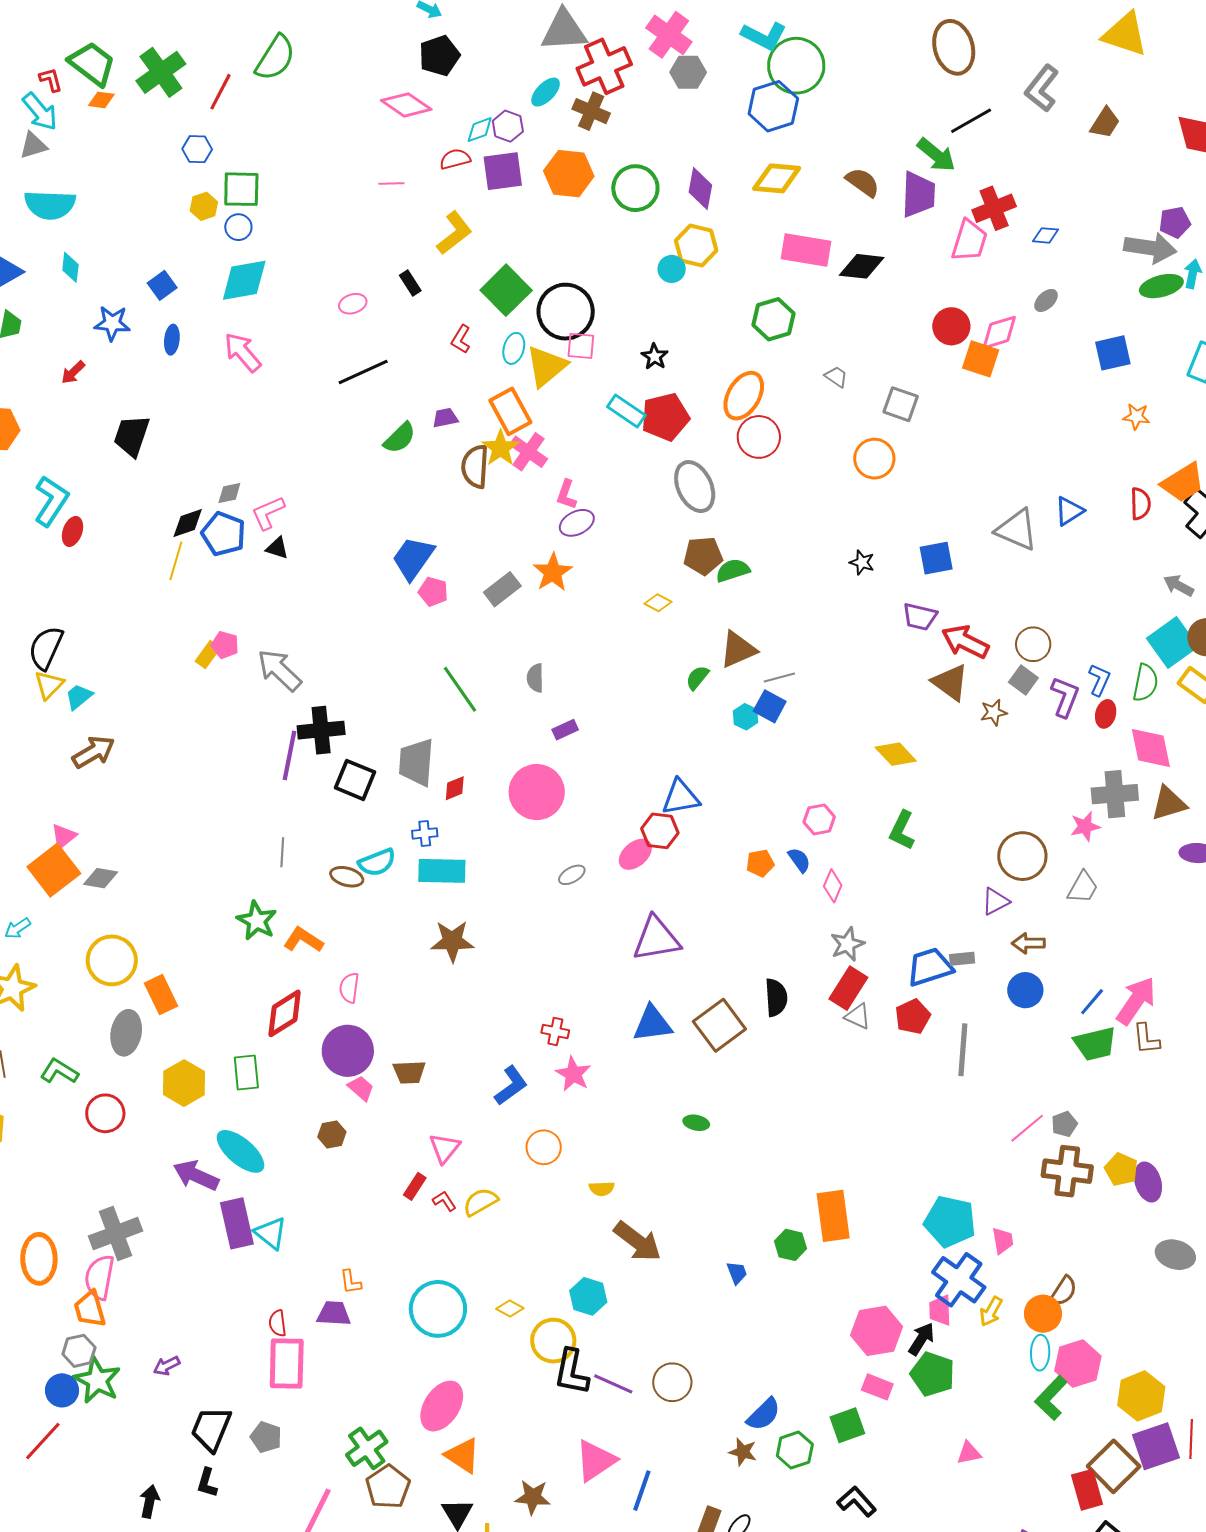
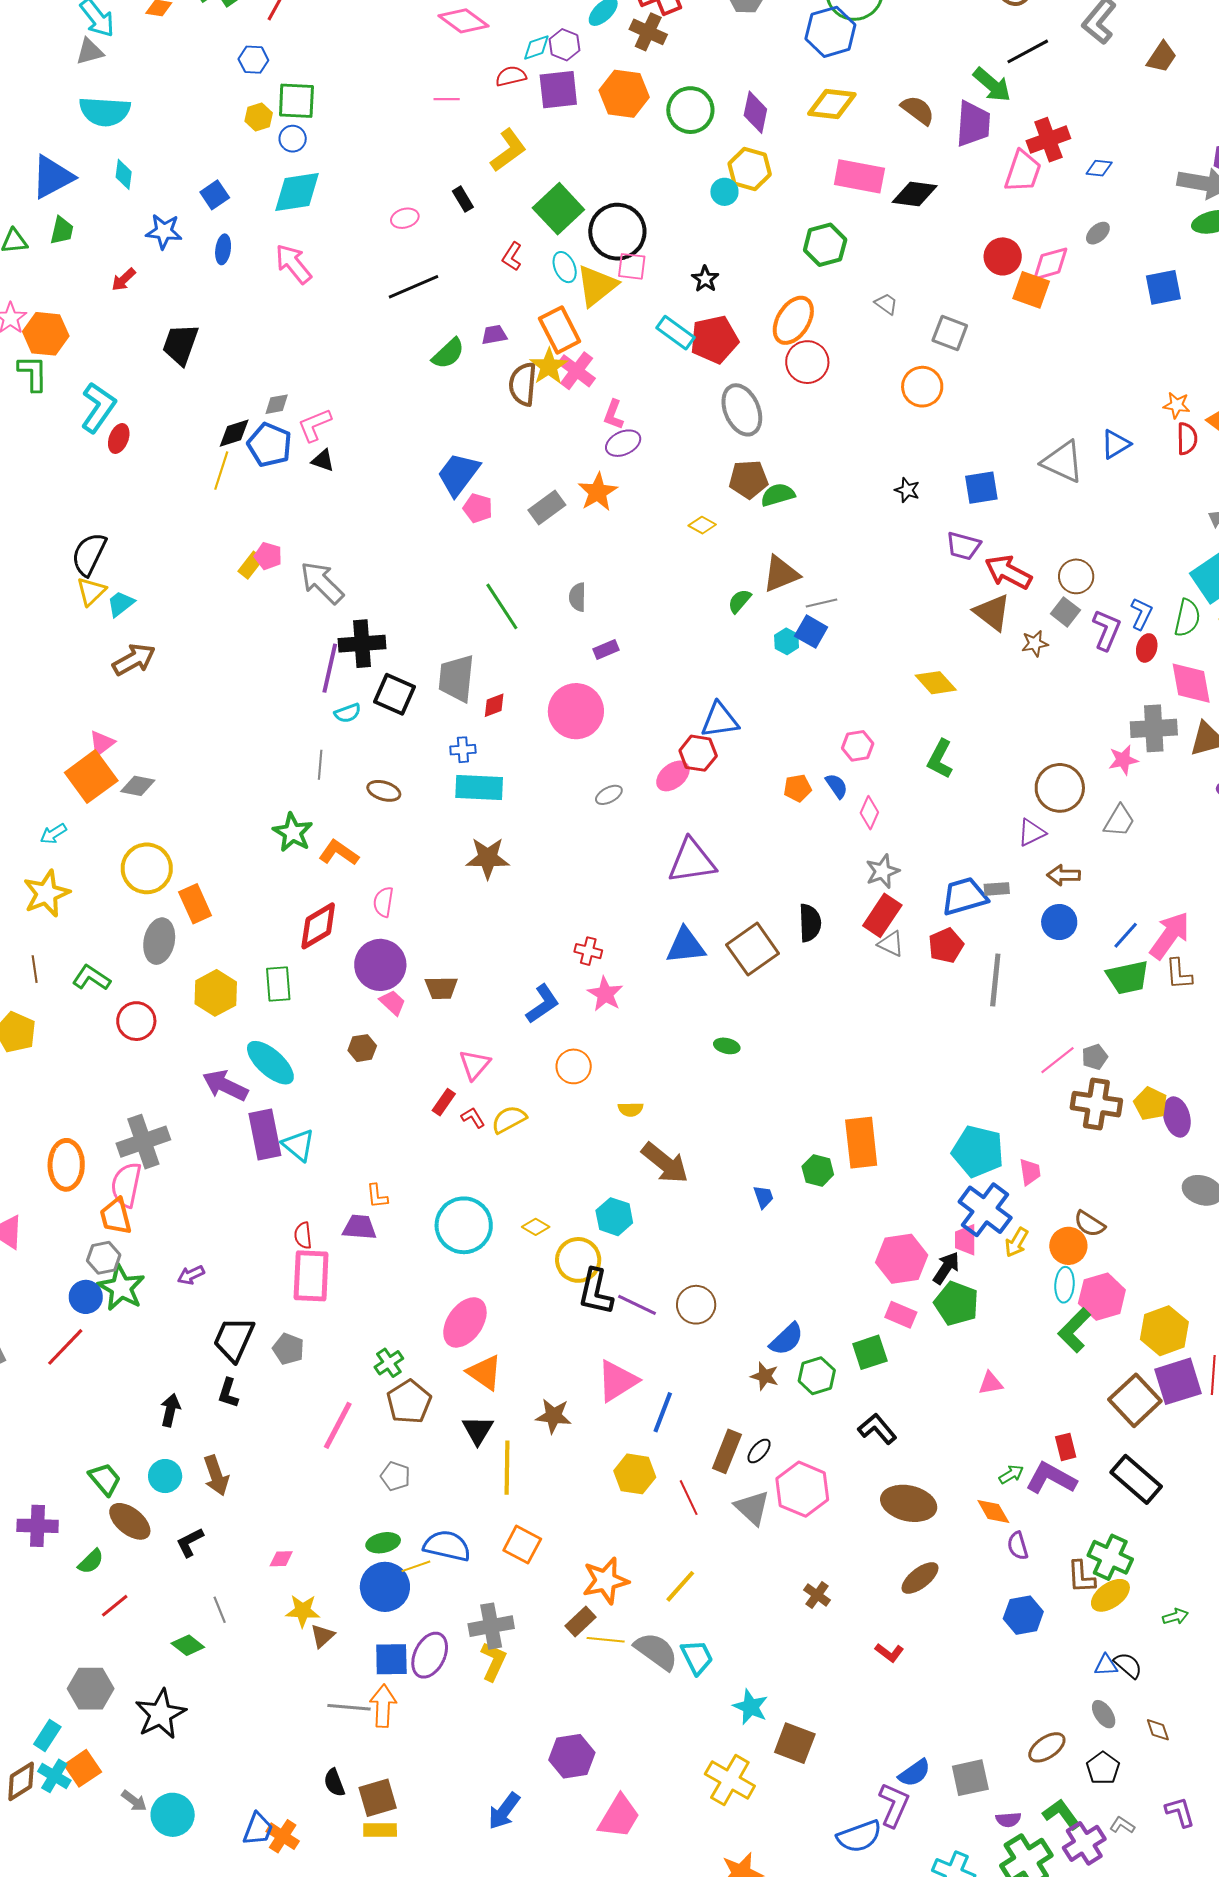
cyan ellipse: (514, 348) -> (565, 267), turned -40
orange star: (1136, 417) -> (1177, 405), moved
cyan semicircle: (377, 862) -> (348, 713), moved, size x0.7
brown semicircle: (1064, 1291) -> (1090, 1224), turned 88
green cross: (367, 1448) -> (389, 1363), size x0.7
red rectangle: (1087, 1490) -> (1066, 1447), moved, size x0.7

